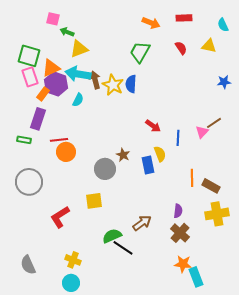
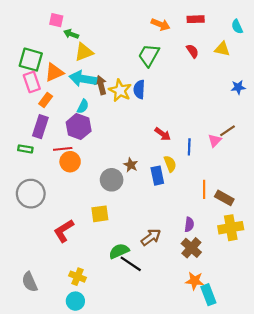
purple hexagon: (56, 84) -> (79, 127), moved

